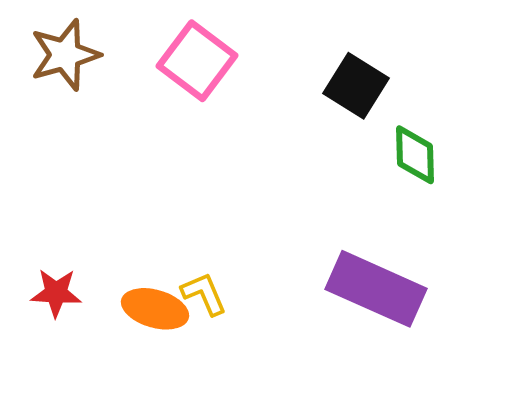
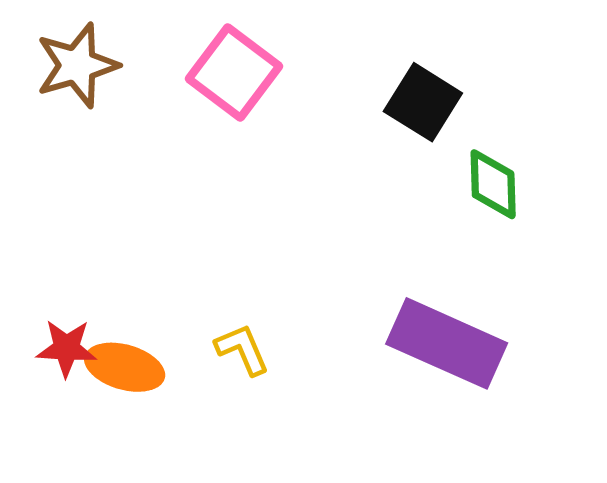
orange ellipse: (155, 309) -> (125, 367), moved

